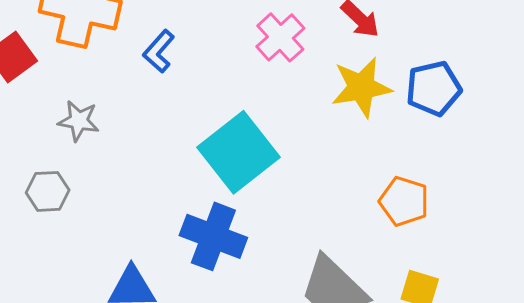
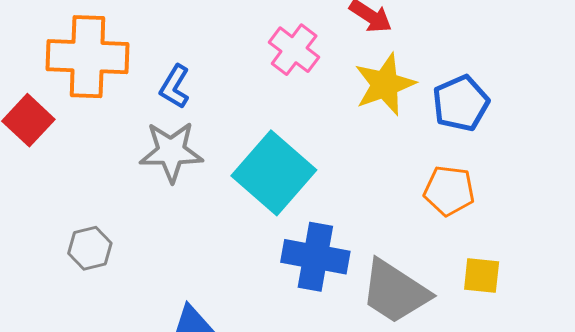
blue pentagon: (434, 88) -> (461, 103), moved
gray star: (79, 121) -> (171, 152), moved, size x1.5
blue cross: (213, 236) -> (315, 257), moved

